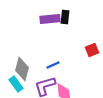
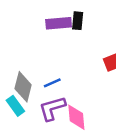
blue line: (53, 65) -> (52, 83), moved

